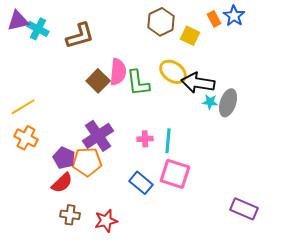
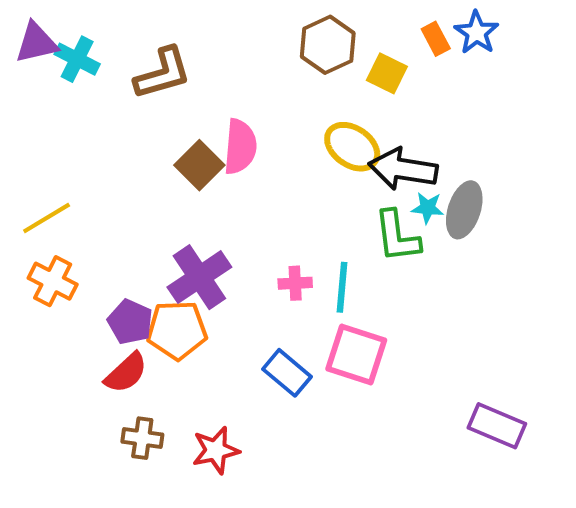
green L-shape: (138, 83) -> (397, 236), moved

